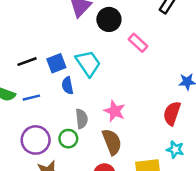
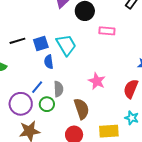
pink rectangle: (138, 43) -> (107, 31), turned -42
blue line: (31, 98) -> (37, 87), moved, turned -40
pink star: (115, 111) -> (97, 81), moved

